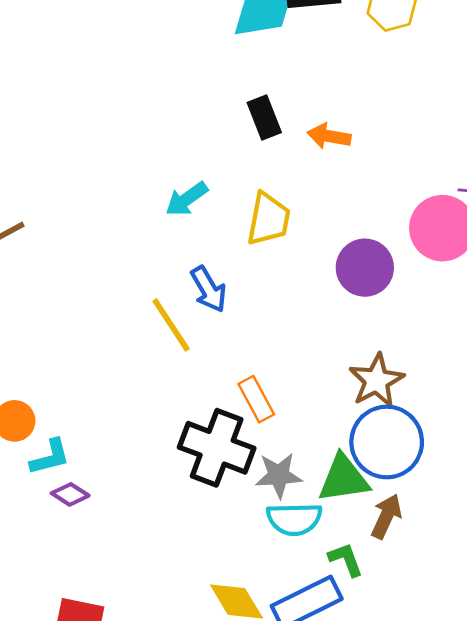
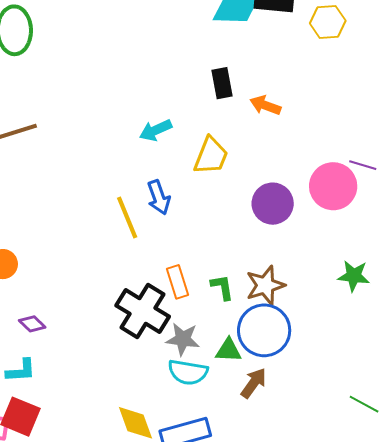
cyan L-shape: (50, 457) -> (21, 371), moved
green triangle: (344, 479) -> (229, 350), size x0.7
green L-shape: (346, 560) -> (222, 287), moved

